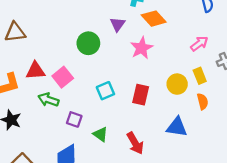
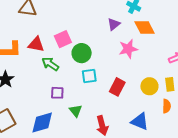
green circle: (88, 43) -> (82, 53), moved
pink square: (63, 77) -> (63, 39), moved
green arrow: (48, 100) -> (50, 64), moved
purple square: (74, 119) -> (57, 93), turned -32

